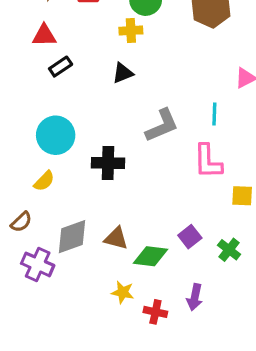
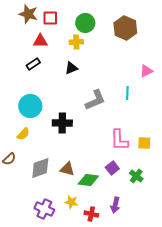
red triangle: (44, 35) -> (40, 41), moved
pink L-shape: (208, 161) -> (119, 140), moved
purple cross: (38, 264) -> (44, 209), moved

